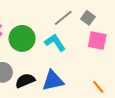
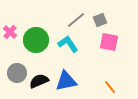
gray square: (88, 18) -> (100, 20), turned 32

